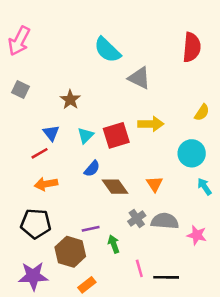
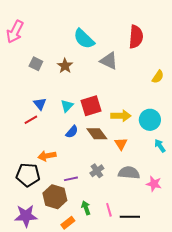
red semicircle: (192, 47) -> (136, 37), moved
gray square: (20, 89) -> (36, 64), moved
brown star: (70, 100) -> (65, 66), moved
yellow semicircle: (202, 112) -> (158, 77), moved
yellow arrow: (151, 124) -> (121, 116), moved
orange arrow: (46, 184) -> (47, 156), moved
brown diamond: (115, 187) -> (97, 134), moved
gray cross: (137, 218) -> (97, 171), moved
green arrow: (114, 244) -> (86, 208), moved

